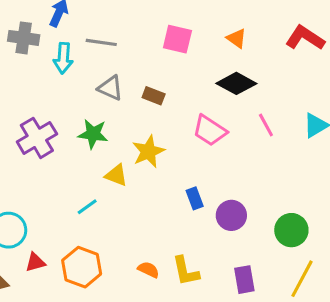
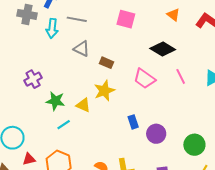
orange triangle: (237, 38) -> (173, 15), moved
brown rectangle: (154, 96) -> (107, 63), moved
green star: (93, 134) -> (55, 101), moved
purple cross: (37, 138) -> (33, 79), size x0.7

